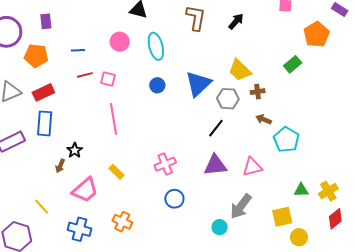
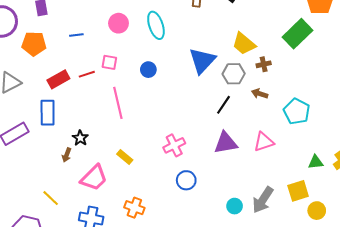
green rectangle: (293, 64) -> (298, 34), size x1.6
red line: (85, 75) -> (87, 74), moved
blue circle: (157, 85) -> (148, 70), moved
red rectangle: (43, 92) -> (58, 79), moved
brown arrow: (264, 119) -> (260, 94), moved
gray arrow: (241, 206) -> (263, 200), moved

